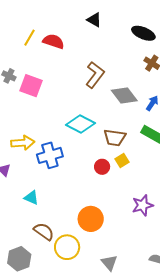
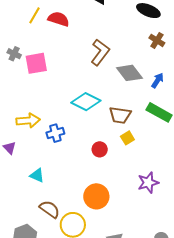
pink square: (31, 86) -> (36, 63), turned -30
blue cross: (50, 155) -> (55, 133), size x0.7
red circle: (102, 167) -> (100, 149), moved

